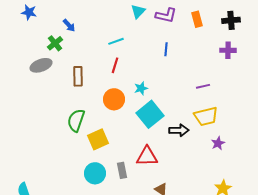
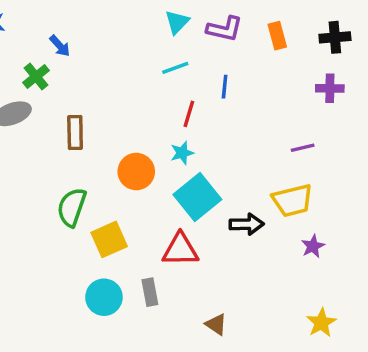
cyan line: (116, 41) -> (175, 68), moved
red line: (115, 65) -> (189, 114), moved
purple line: (203, 86) -> (303, 148), moved
red triangle: (147, 156) -> (180, 250), moved

